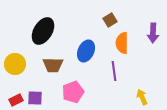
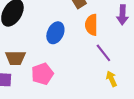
brown trapezoid: (53, 65) -> (15, 58), moved
purple line: (114, 71) -> (103, 53), moved, turned -30

